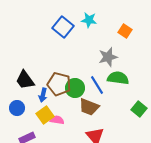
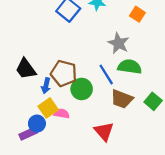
gray star: (108, 57) -> (118, 43), turned -30
green circle: (75, 88) -> (82, 89), moved
brown trapezoid: (89, 107) -> (122, 99), moved
blue circle: (17, 108) -> (37, 124), moved

